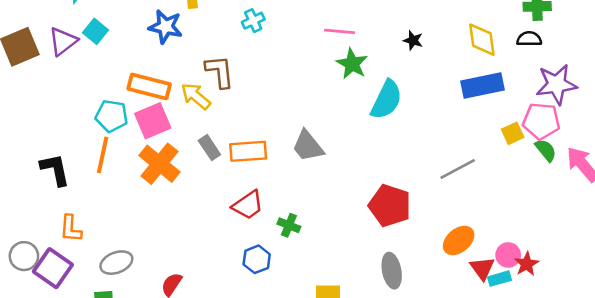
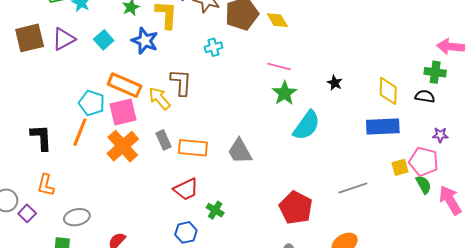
cyan square: (96, 31) -> (104, 40), moved
purple star: (557, 84) -> (440, 135), size x0.5
purple square: (53, 268) -> (27, 213), size x0.6

